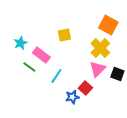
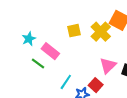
yellow cross: (100, 48) -> (101, 32), moved
cyan line: (56, 76) -> (66, 82), moved

